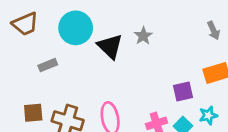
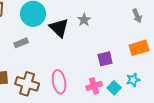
gray rectangle: (48, 65) -> (21, 43), moved
purple square: (183, 92) -> (105, 59), moved

